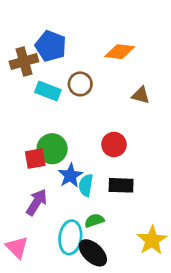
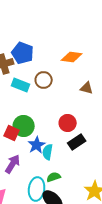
red square: (35, 159) -> (12, 133), turned 35
black rectangle: (121, 185) -> (77, 142), moved, turned -36

